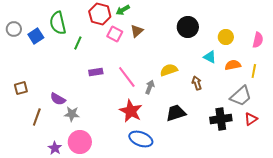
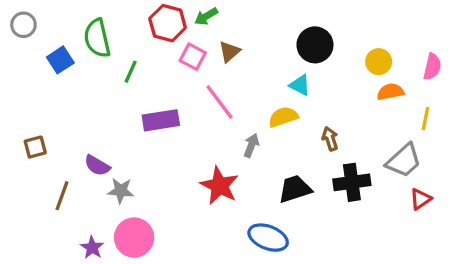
gray circle: (14, 29) -> (23, 25), moved
cyan triangle: (210, 57) -> (300, 85), moved
orange semicircle: (233, 65) -> (390, 92), moved
purple rectangle: (96, 72) -> (161, 120), size x1.5
pink line: (127, 77) -> (219, 102), moved
black cross: (221, 119) -> (352, 182), moved
blue ellipse: (141, 139) -> (268, 238), moved

